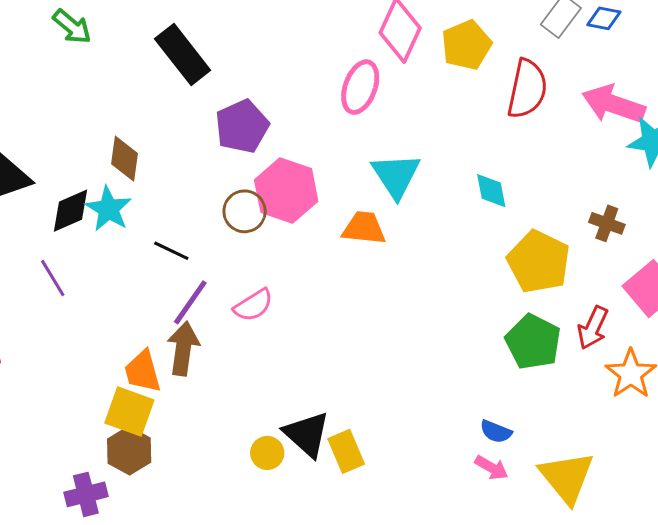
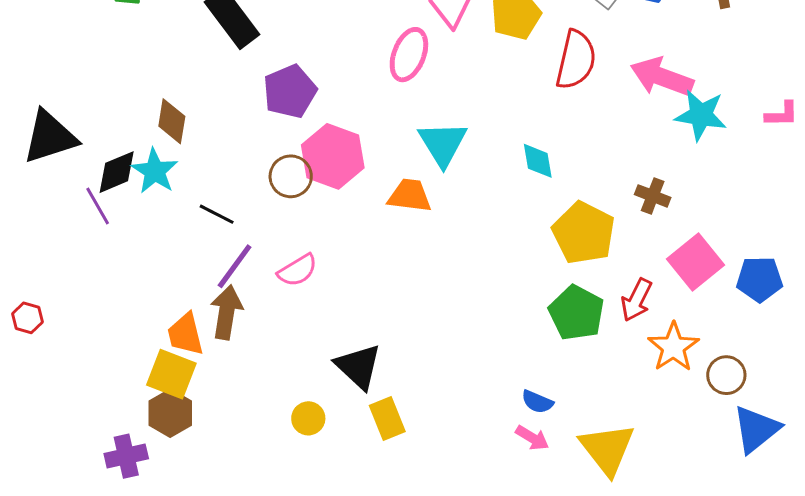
purple line: (53, 278) -> (98, 206), moved
black triangle: (307, 434) -> (358, 366), moved

